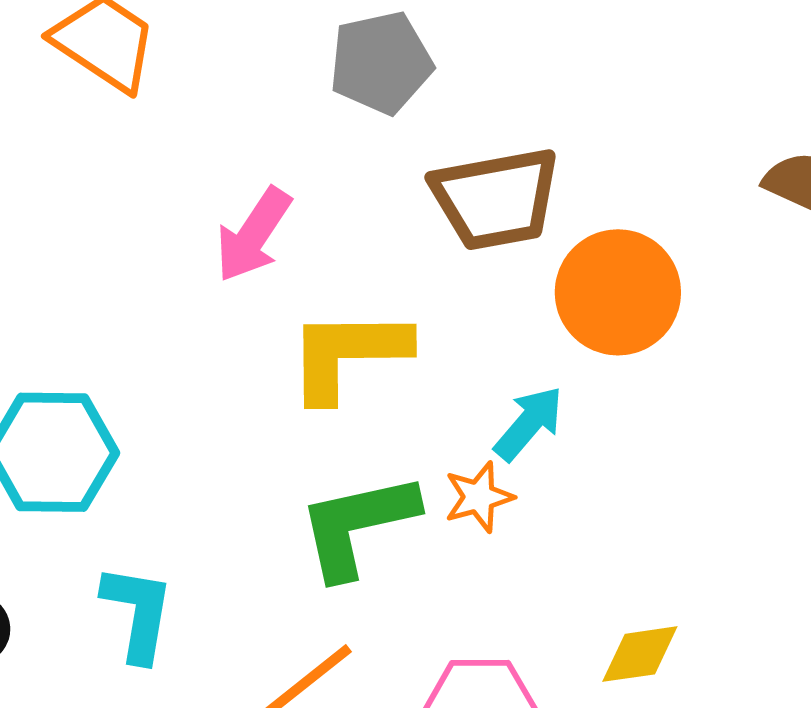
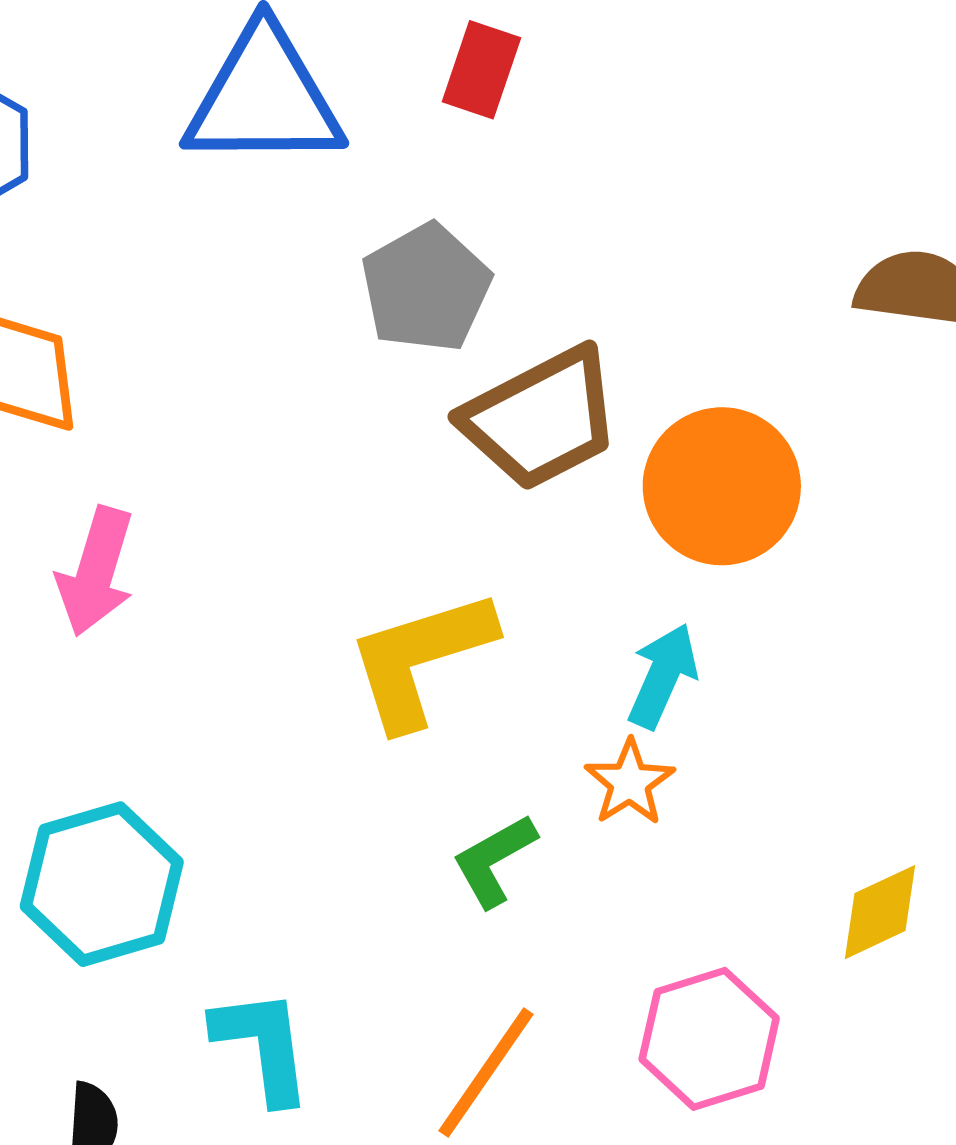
gray pentagon: (381, 63) -> (426, 288), moved
pink arrow: (253, 235) -> (96, 572), moved
green L-shape: (357, 525) -> (494, 860), size x0.6

